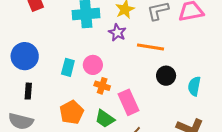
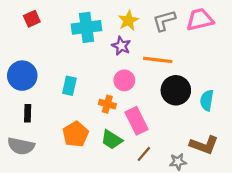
pink circle: (93, 65) -> (124, 80), moved
black circle: (166, 76) -> (176, 90), size x1.4

